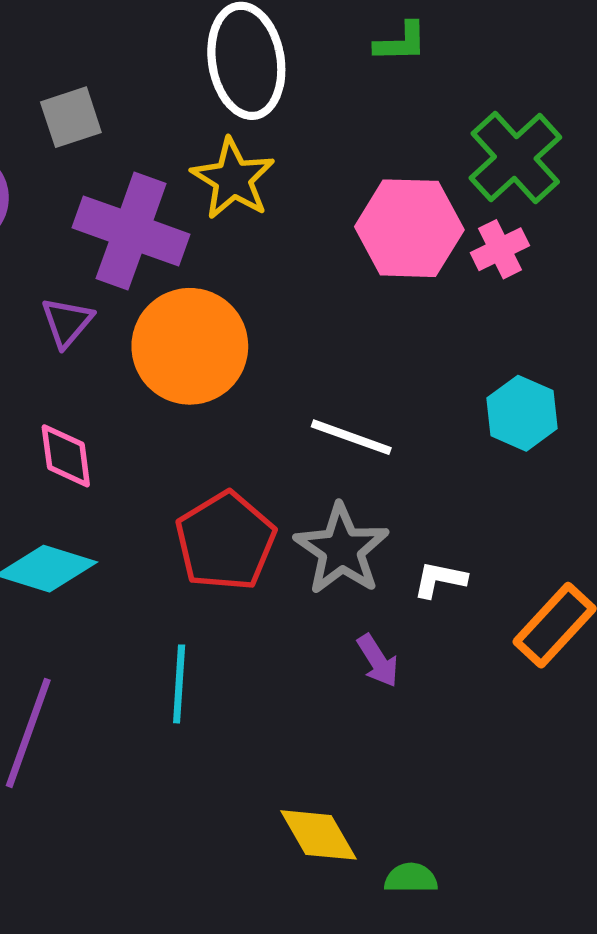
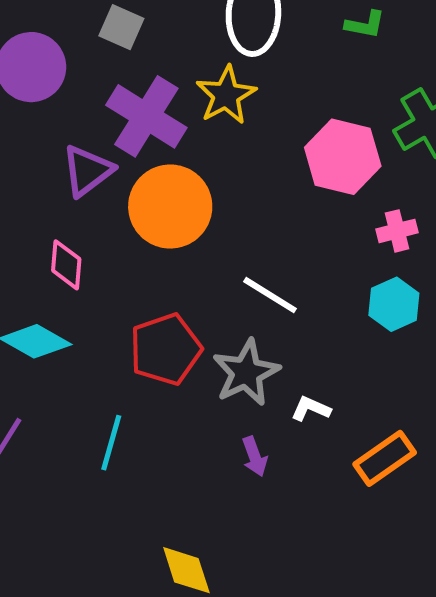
gray square: (71, 117) -> (121, 27), turned 30
pink cross: (500, 249) -> (397, 231), moved
purple triangle: (67, 322) -> (87, 171), size x1.4

